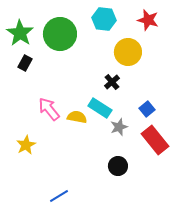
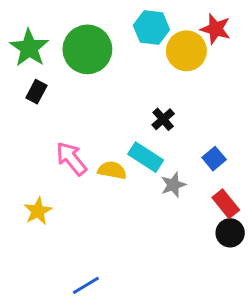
yellow circle: (128, 52) -> (186, 51), moved
red rectangle: (155, 140) -> (226, 204), size x0.7
black circle: (118, 166) -> (230, 233), moved

